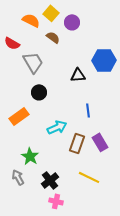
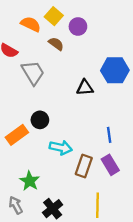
black circle: (39, 92) -> (40, 120), moved
blue line: (88, 110) -> (109, 135), moved
cyan arrow: (57, 127) -> (61, 148), turned 36
yellow line: (89, 177) -> (98, 205), turned 65

